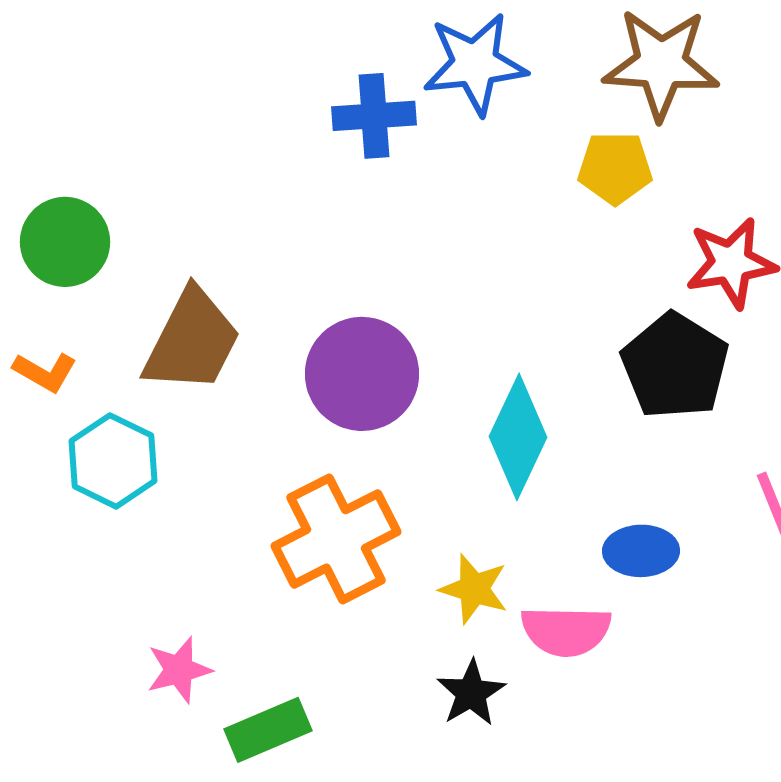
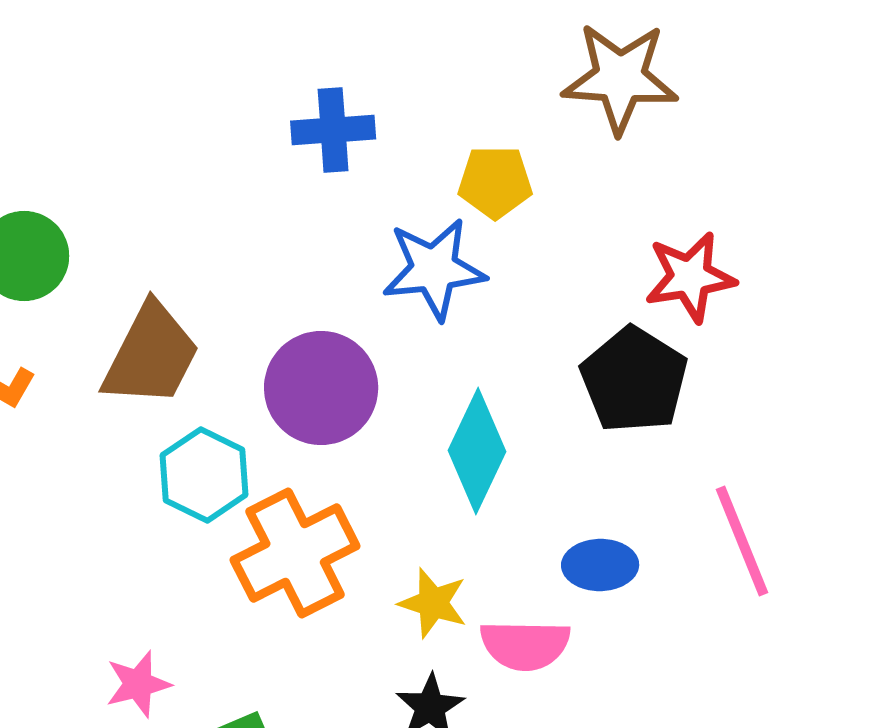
blue star: (475, 64) -> (434, 269), moved
yellow pentagon: (615, 168) -> (495, 182), moved
cyan hexagon: (113, 461) -> (204, 475), moved

